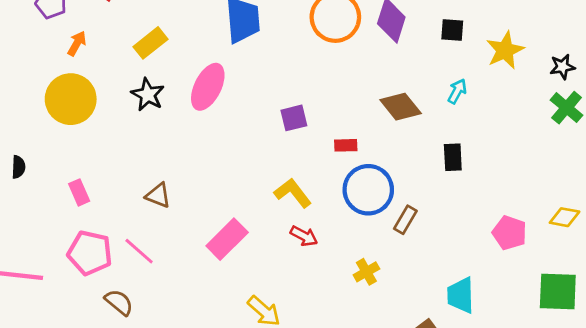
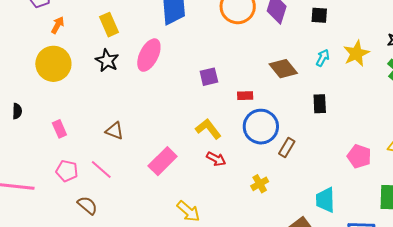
yellow rectangle: (151, 43) -> (109, 25), turned -75
yellow star: (505, 50) -> (356, 53), moved
pink pentagon: (90, 253) -> (67, 171), size x0.7

